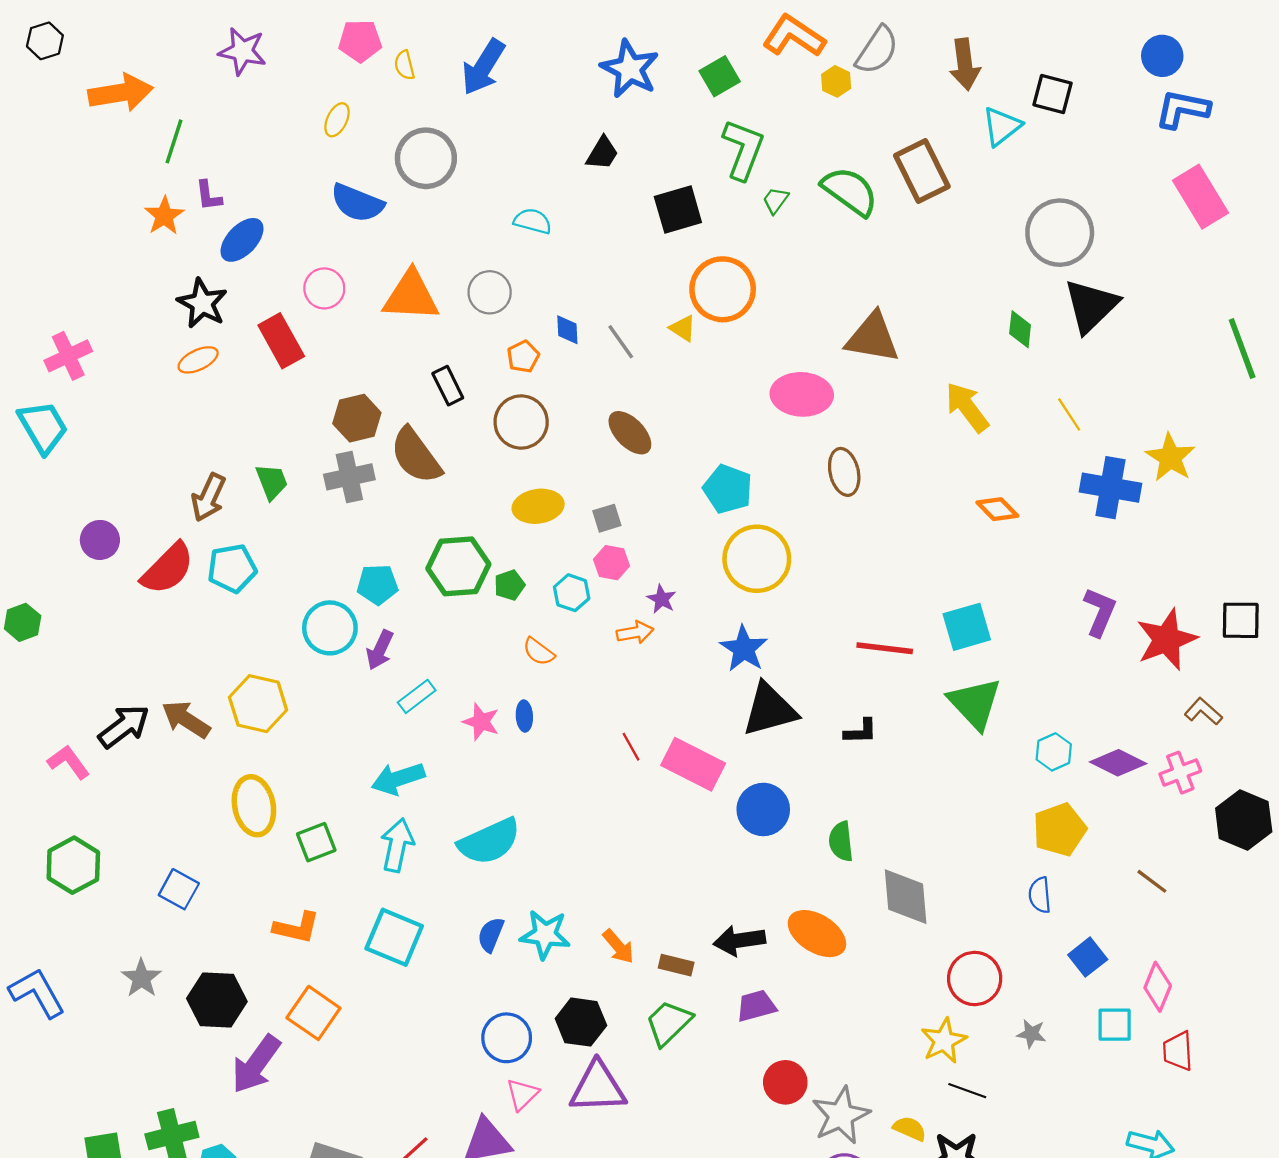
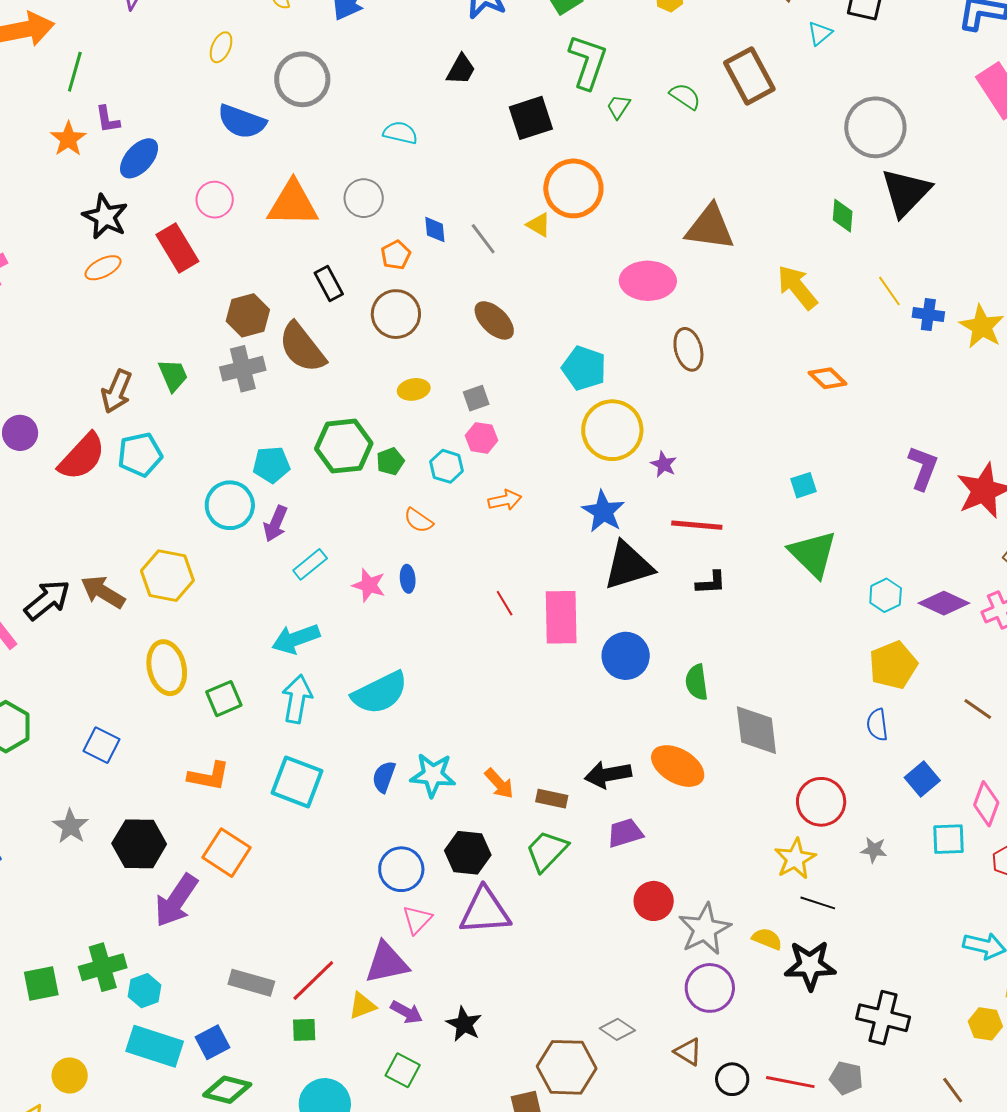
cyan triangle: (1002, 126) -> (820, 33), size x0.7
green semicircle: (850, 191) -> (685, 96), size x0.6
blue cross: (1110, 488) -> (928, 315), moved, size x0.6
yellow ellipse: (538, 506) -> (414, 389), size x0.7
purple star: (662, 599) -> (664, 464), moved
cyan square: (967, 627) -> (803, 485), size x0.6
red line: (885, 648) -> (697, 525), moved
pink rectangle: (693, 764) -> (561, 617), turned 64

